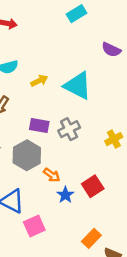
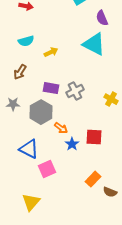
purple semicircle: (111, 50) -> (102, 18), moved, turned 42
cyan triangle: (78, 86) -> (94, 44), moved
yellow cross: (114, 139) -> (111, 99), turned -32
red square: (93, 186) -> (94, 137), turned 36

